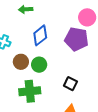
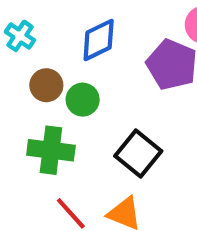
black square: (70, 84) -> (138, 153), size x1.5

